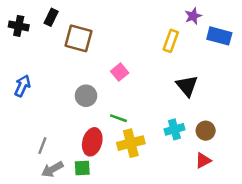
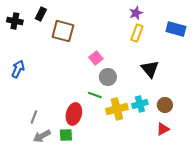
purple star: (193, 16) -> (136, 13), moved
gray circle: (86, 96) -> (108, 77), moved
yellow cross: (131, 143) -> (117, 109), moved

